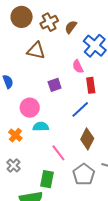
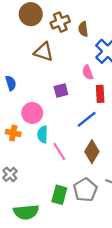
brown semicircle: (71, 27) -> (83, 29), turned -48
cyan semicircle: (41, 127) -> (43, 134), turned -91
orange cross: (15, 135) -> (13, 133), moved, turned -32
pink line: (58, 153) -> (59, 151), moved
green rectangle: (47, 179) -> (59, 195), moved

